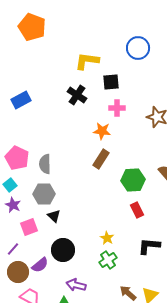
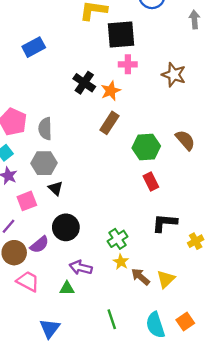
black square: (111, 82) -> (121, 34), size x1.5
black cross: (77, 95) -> (84, 83), moved
blue rectangle: (21, 100) -> (34, 47), moved
orange star: (102, 131) -> (111, 91), turned -30
yellow star: (107, 238) -> (121, 262), moved

